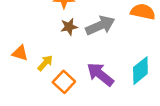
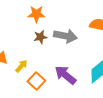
gray arrow: (100, 25) -> (65, 36), turned 35

